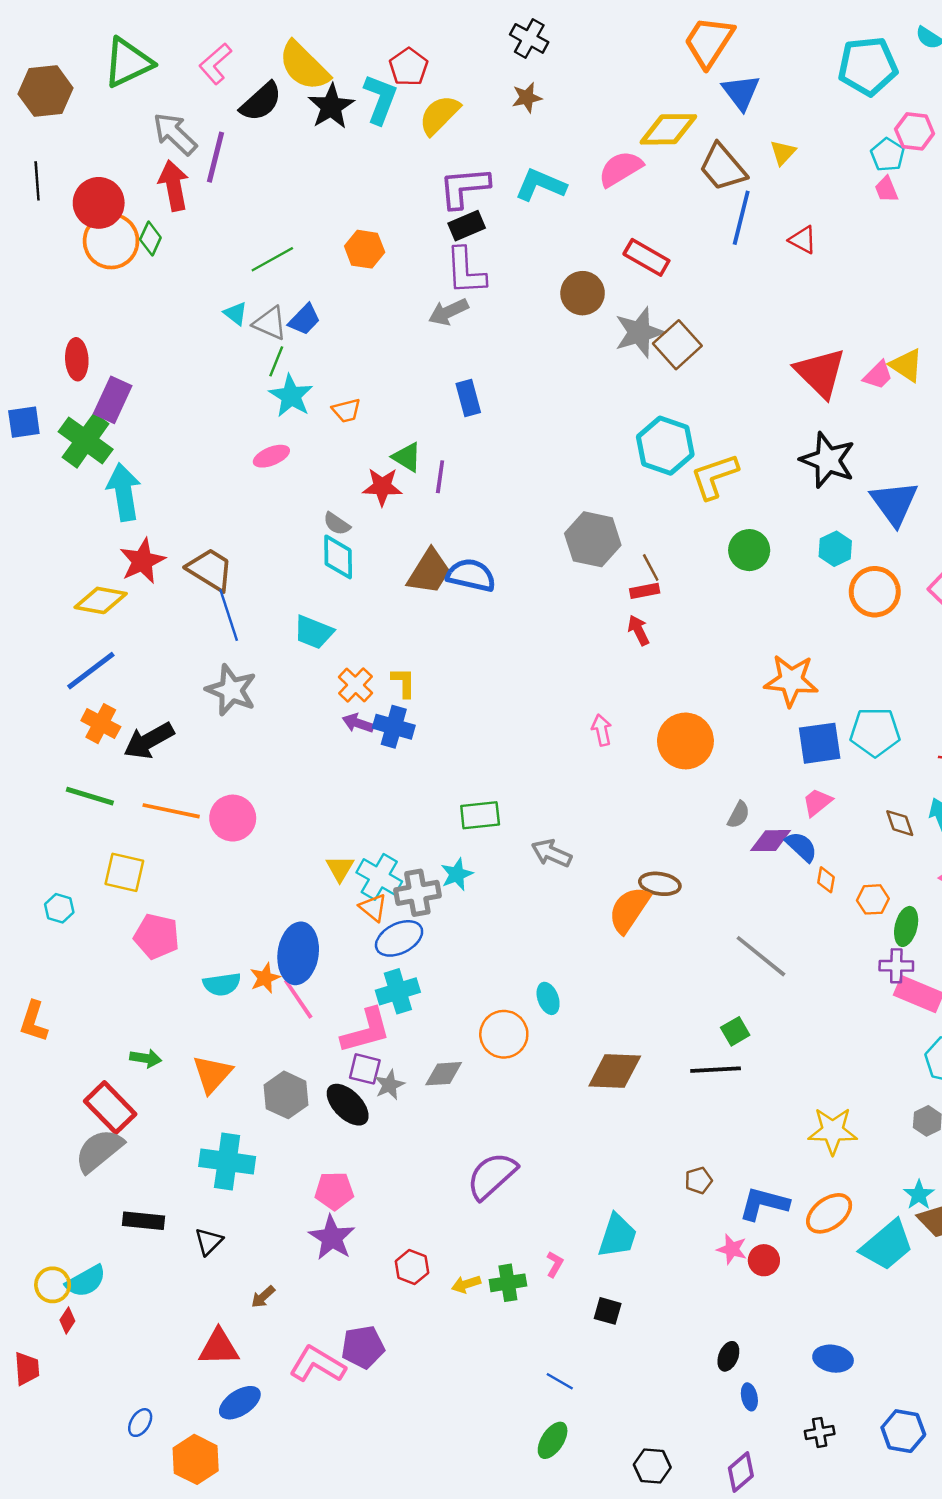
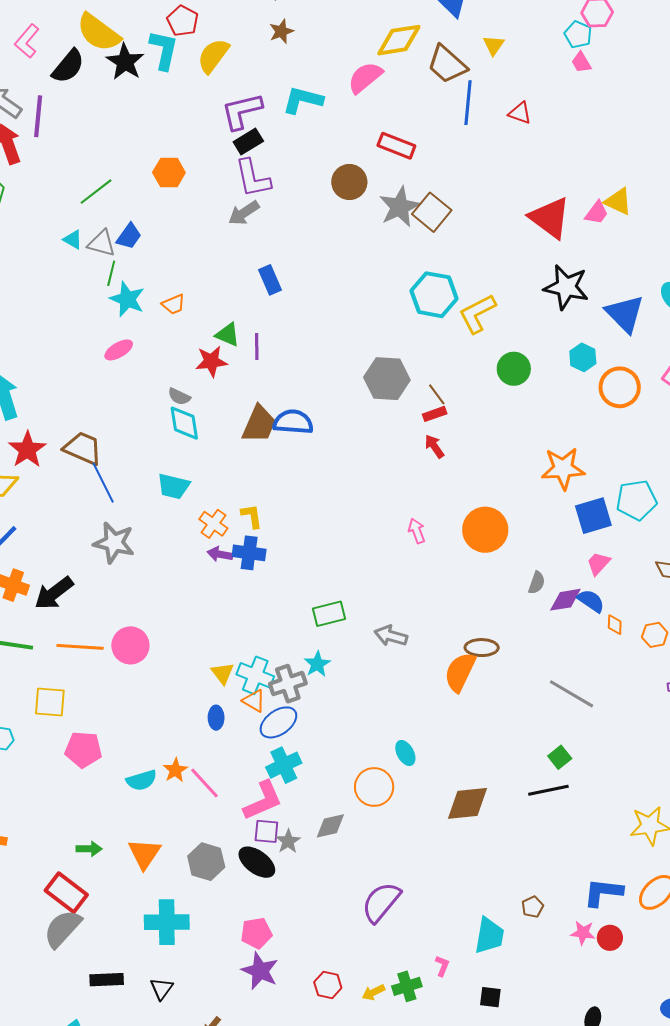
blue ellipse: (298, 953) -> (216, 718), moved, size x0.5
brown pentagon: (699, 1180) -> (533, 907), moved

